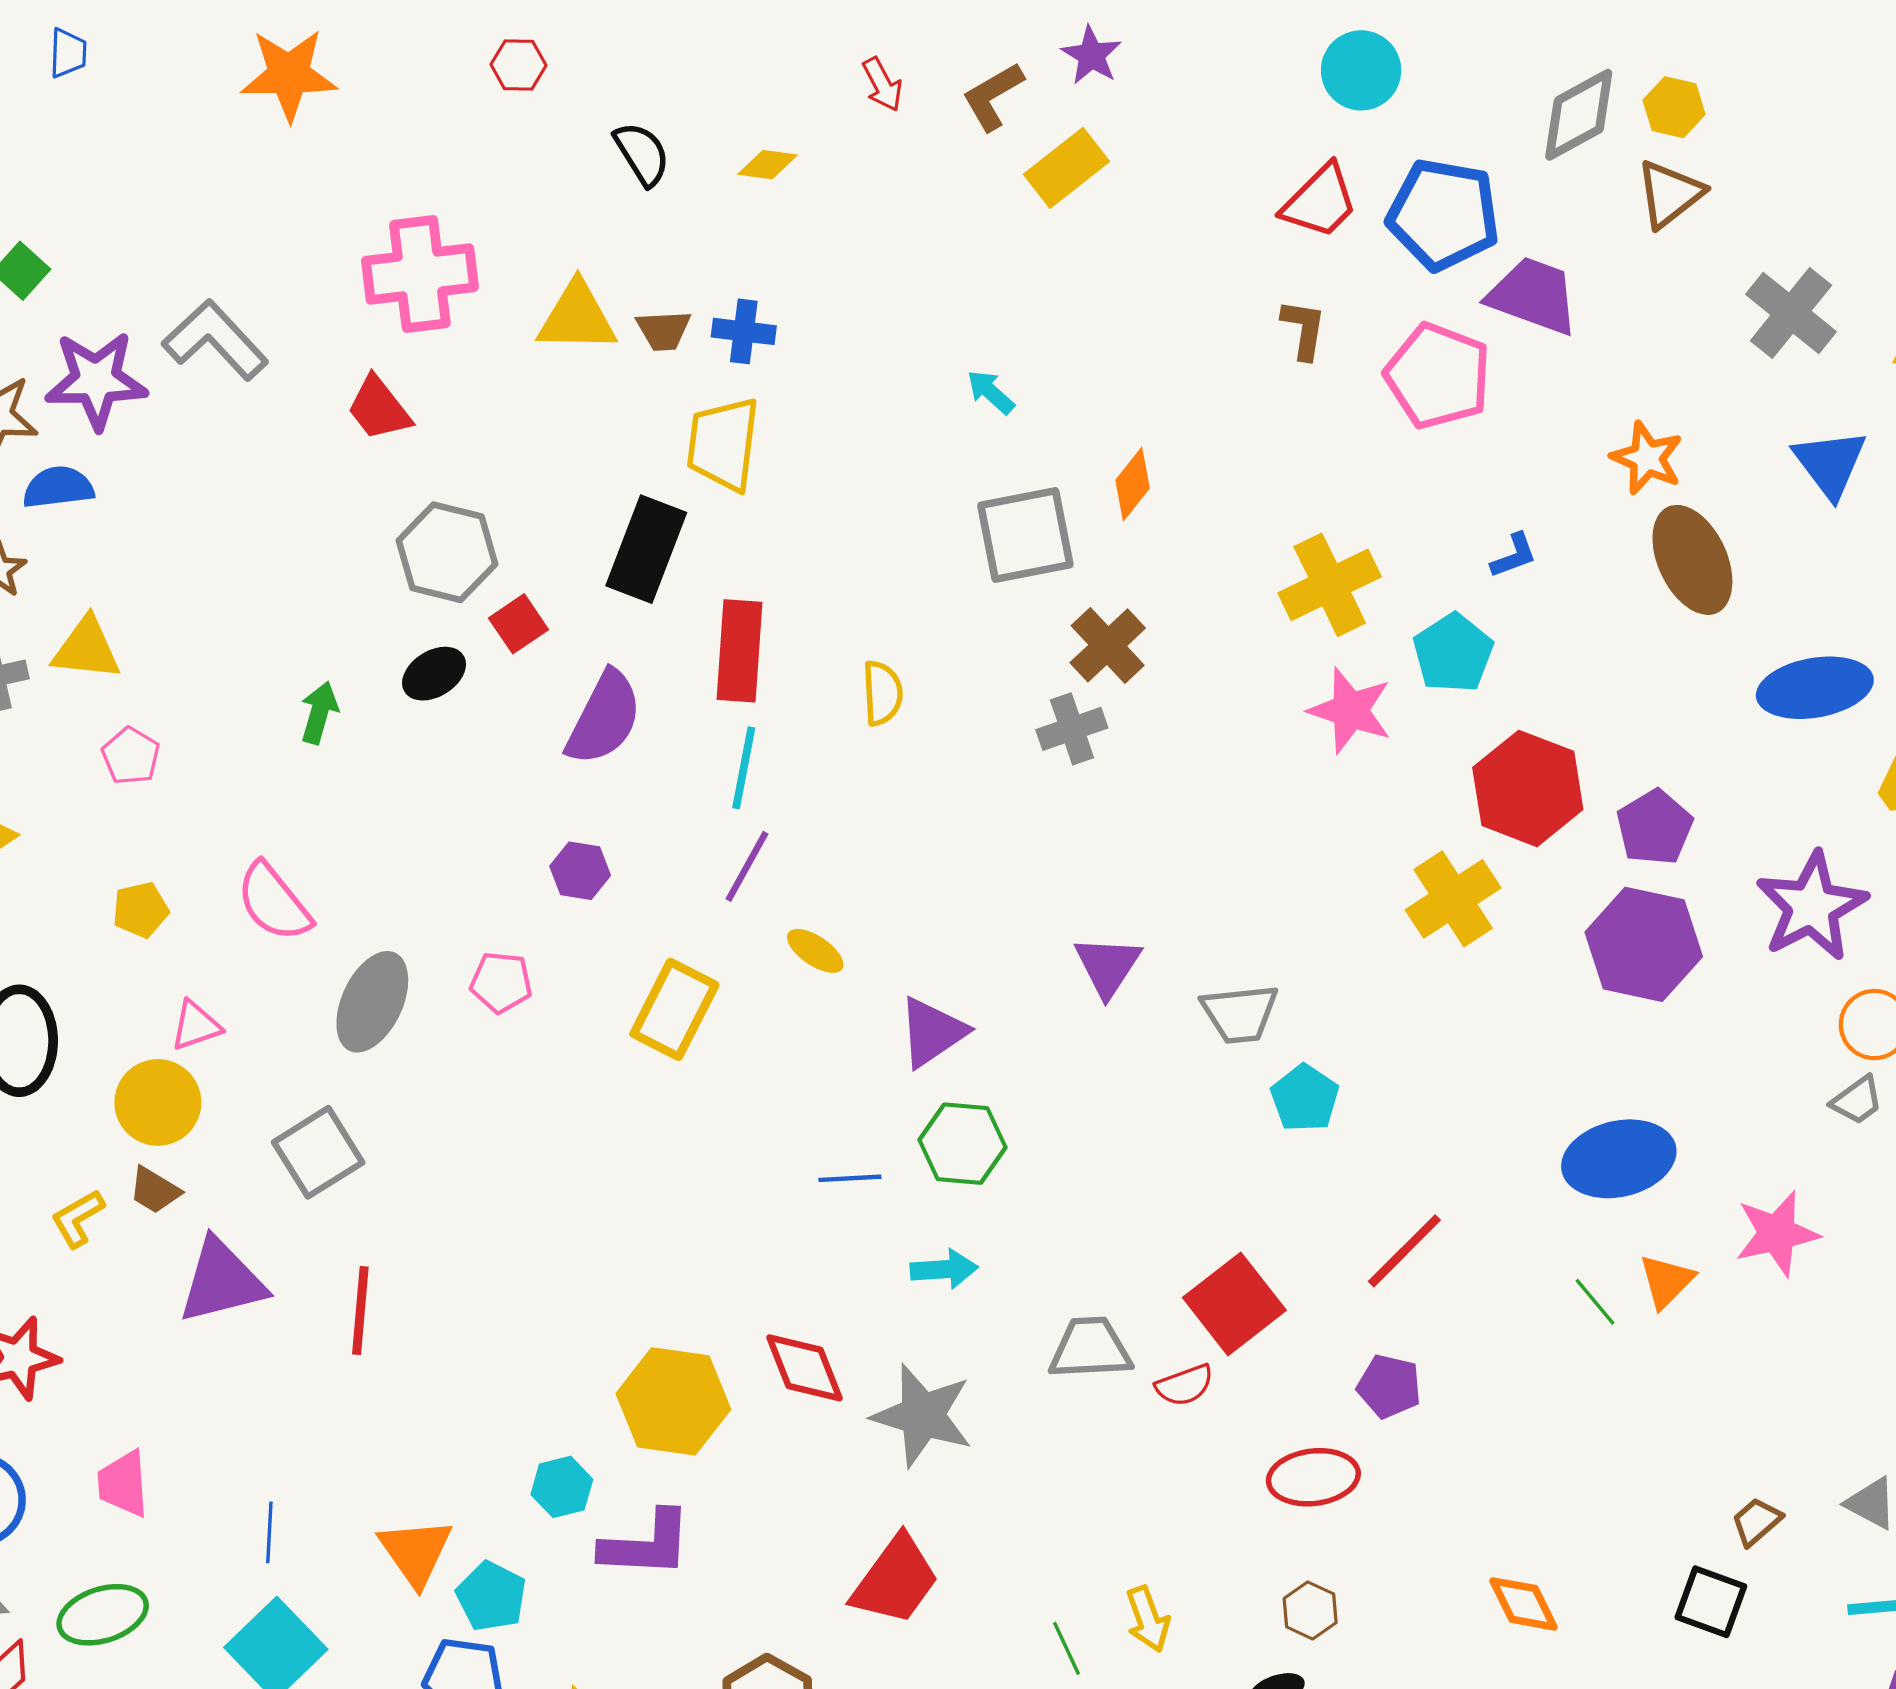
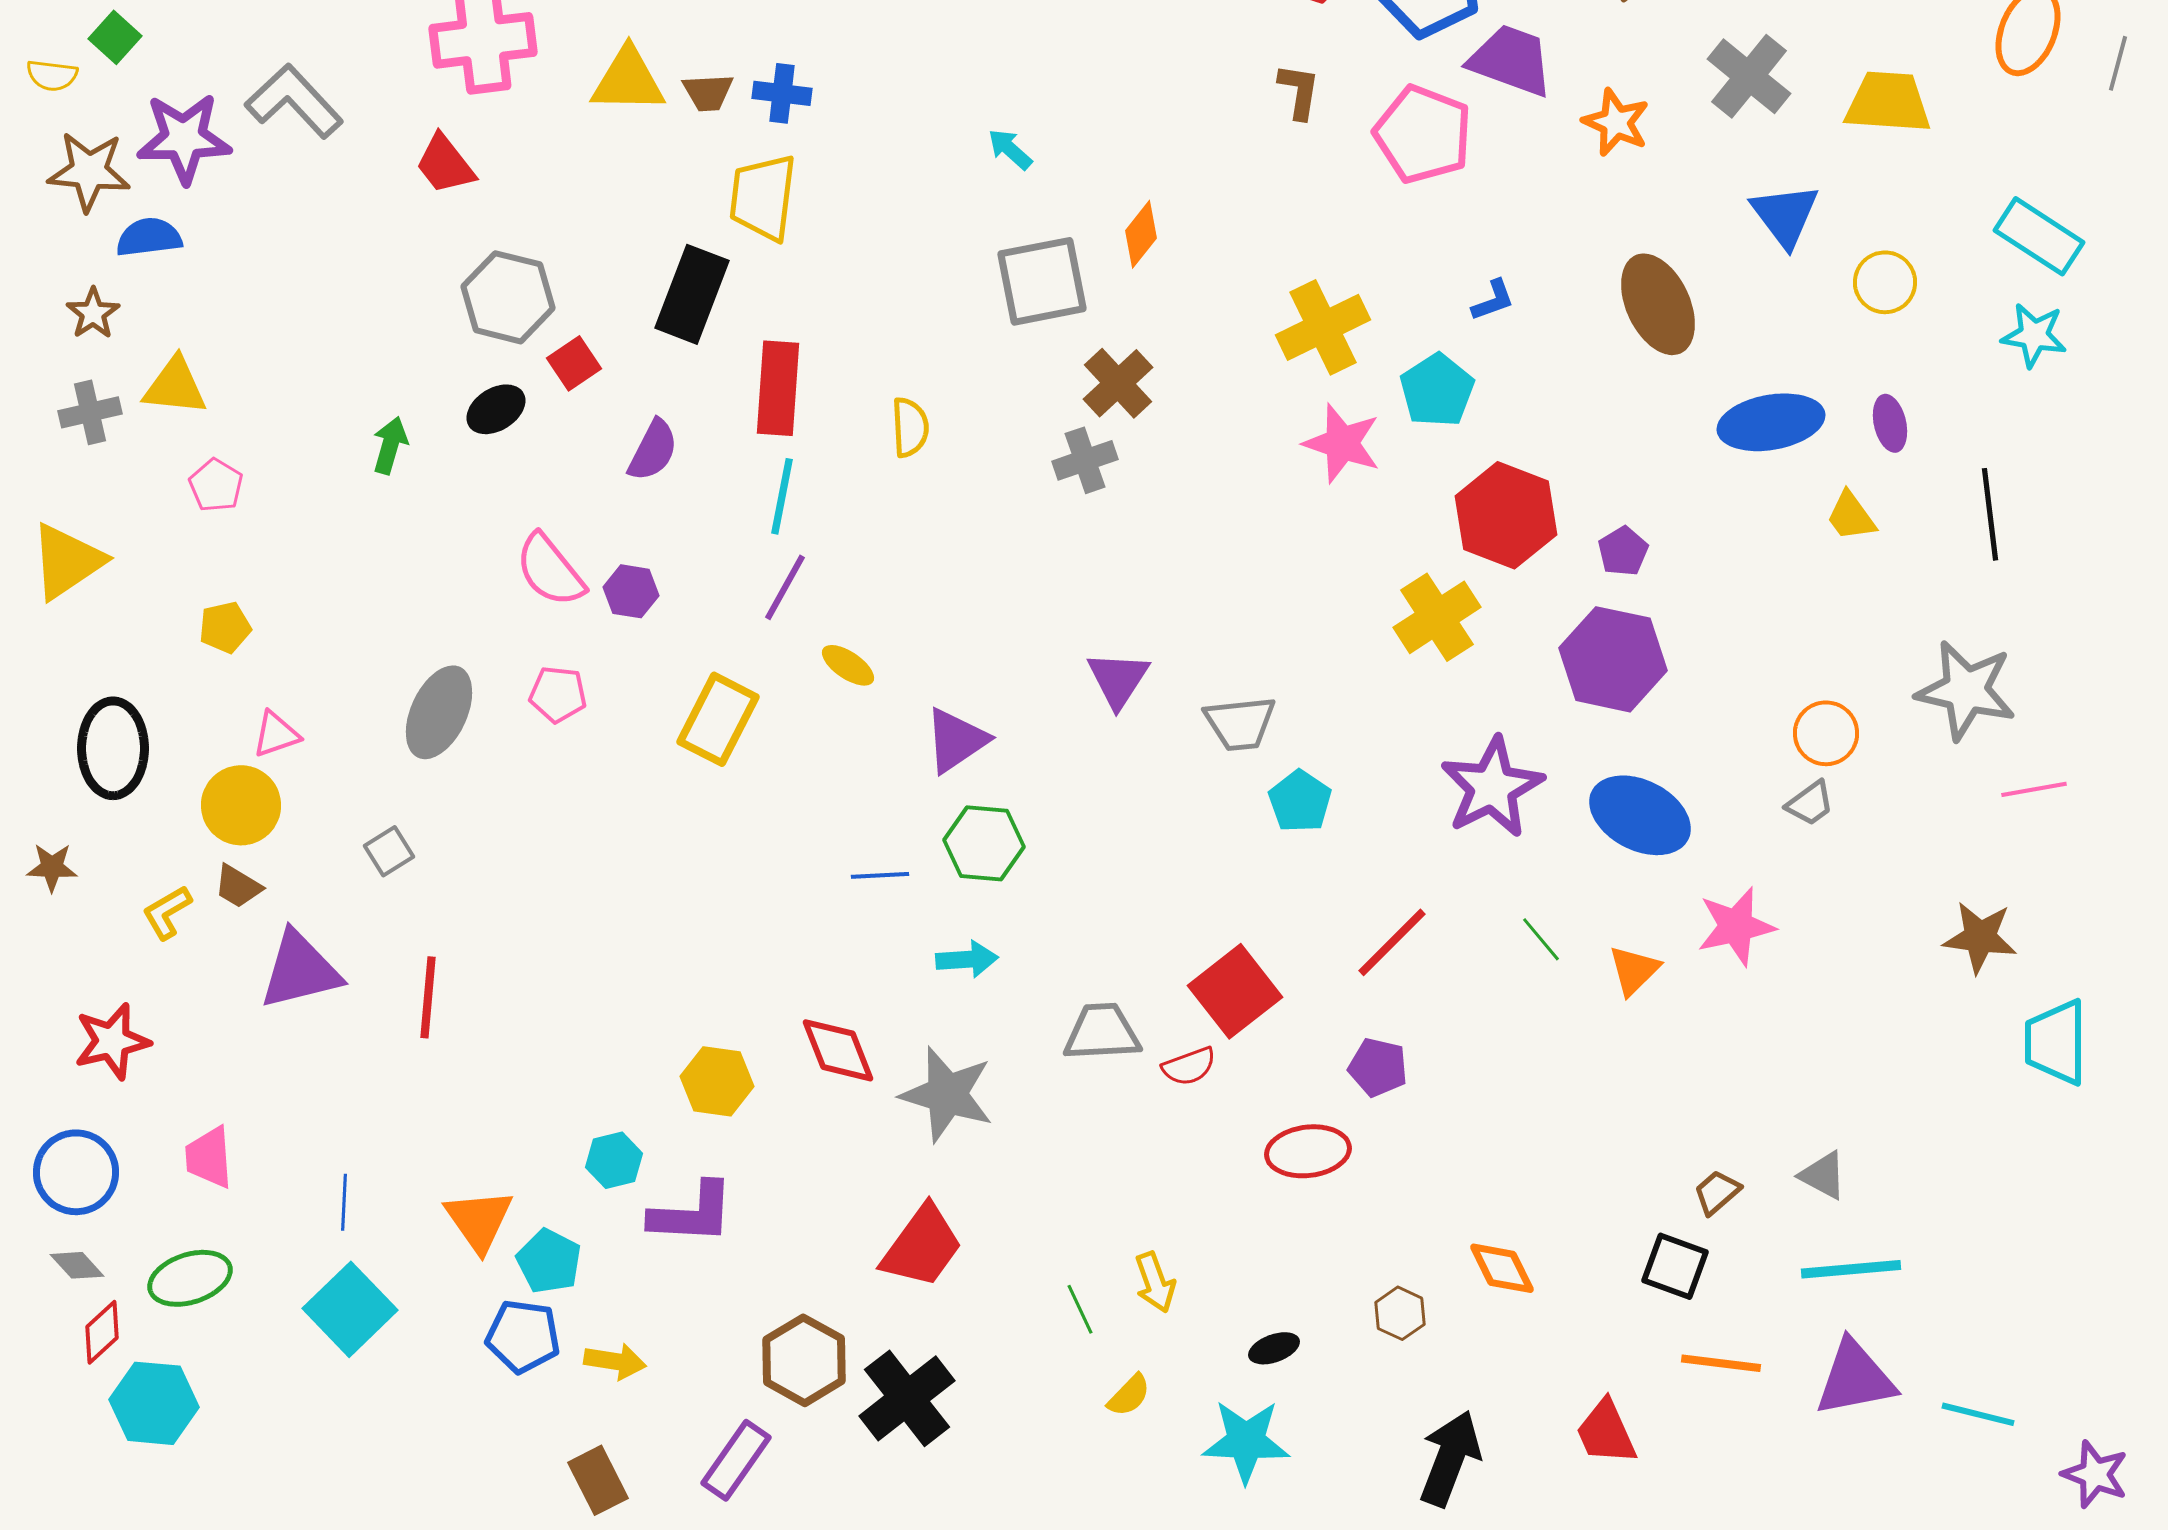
orange star: (1647, 458) -> (1616, 122), moved
purple semicircle: (604, 718) -> (653, 450), size x0.7
purple pentagon: (1655, 827) -> (1623, 551), size x0.7
pink semicircle: (274, 902) -> (550, 570), moved
purple star: (1812, 906) -> (1492, 787), moved
gray square: (318, 1152) -> (389, 851), size x0.6
blue ellipse: (1619, 1159) -> (1640, 815), moved, turned 40
green line: (1595, 1302) -> (1541, 939), moved
yellow hexagon: (673, 1401) -> (717, 1081), size x0.7
brown hexagon: (1310, 1610) -> (1400, 1313), moved

